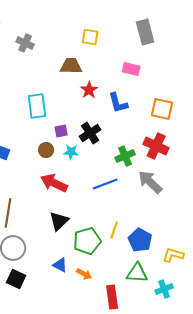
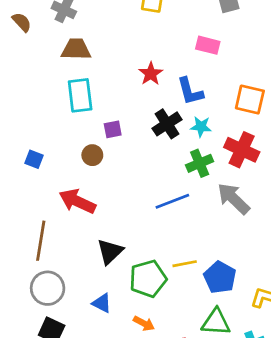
brown trapezoid: (71, 66) -> (76, 49), moved
black cross: (90, 133) -> (167, 124), moved
cyan star: (71, 152) -> (201, 127), moved
red arrow: (54, 183) -> (77, 201), moved
yellow line: (114, 230) -> (185, 264), turned 60
blue triangle: (60, 265) -> (102, 303), moved

